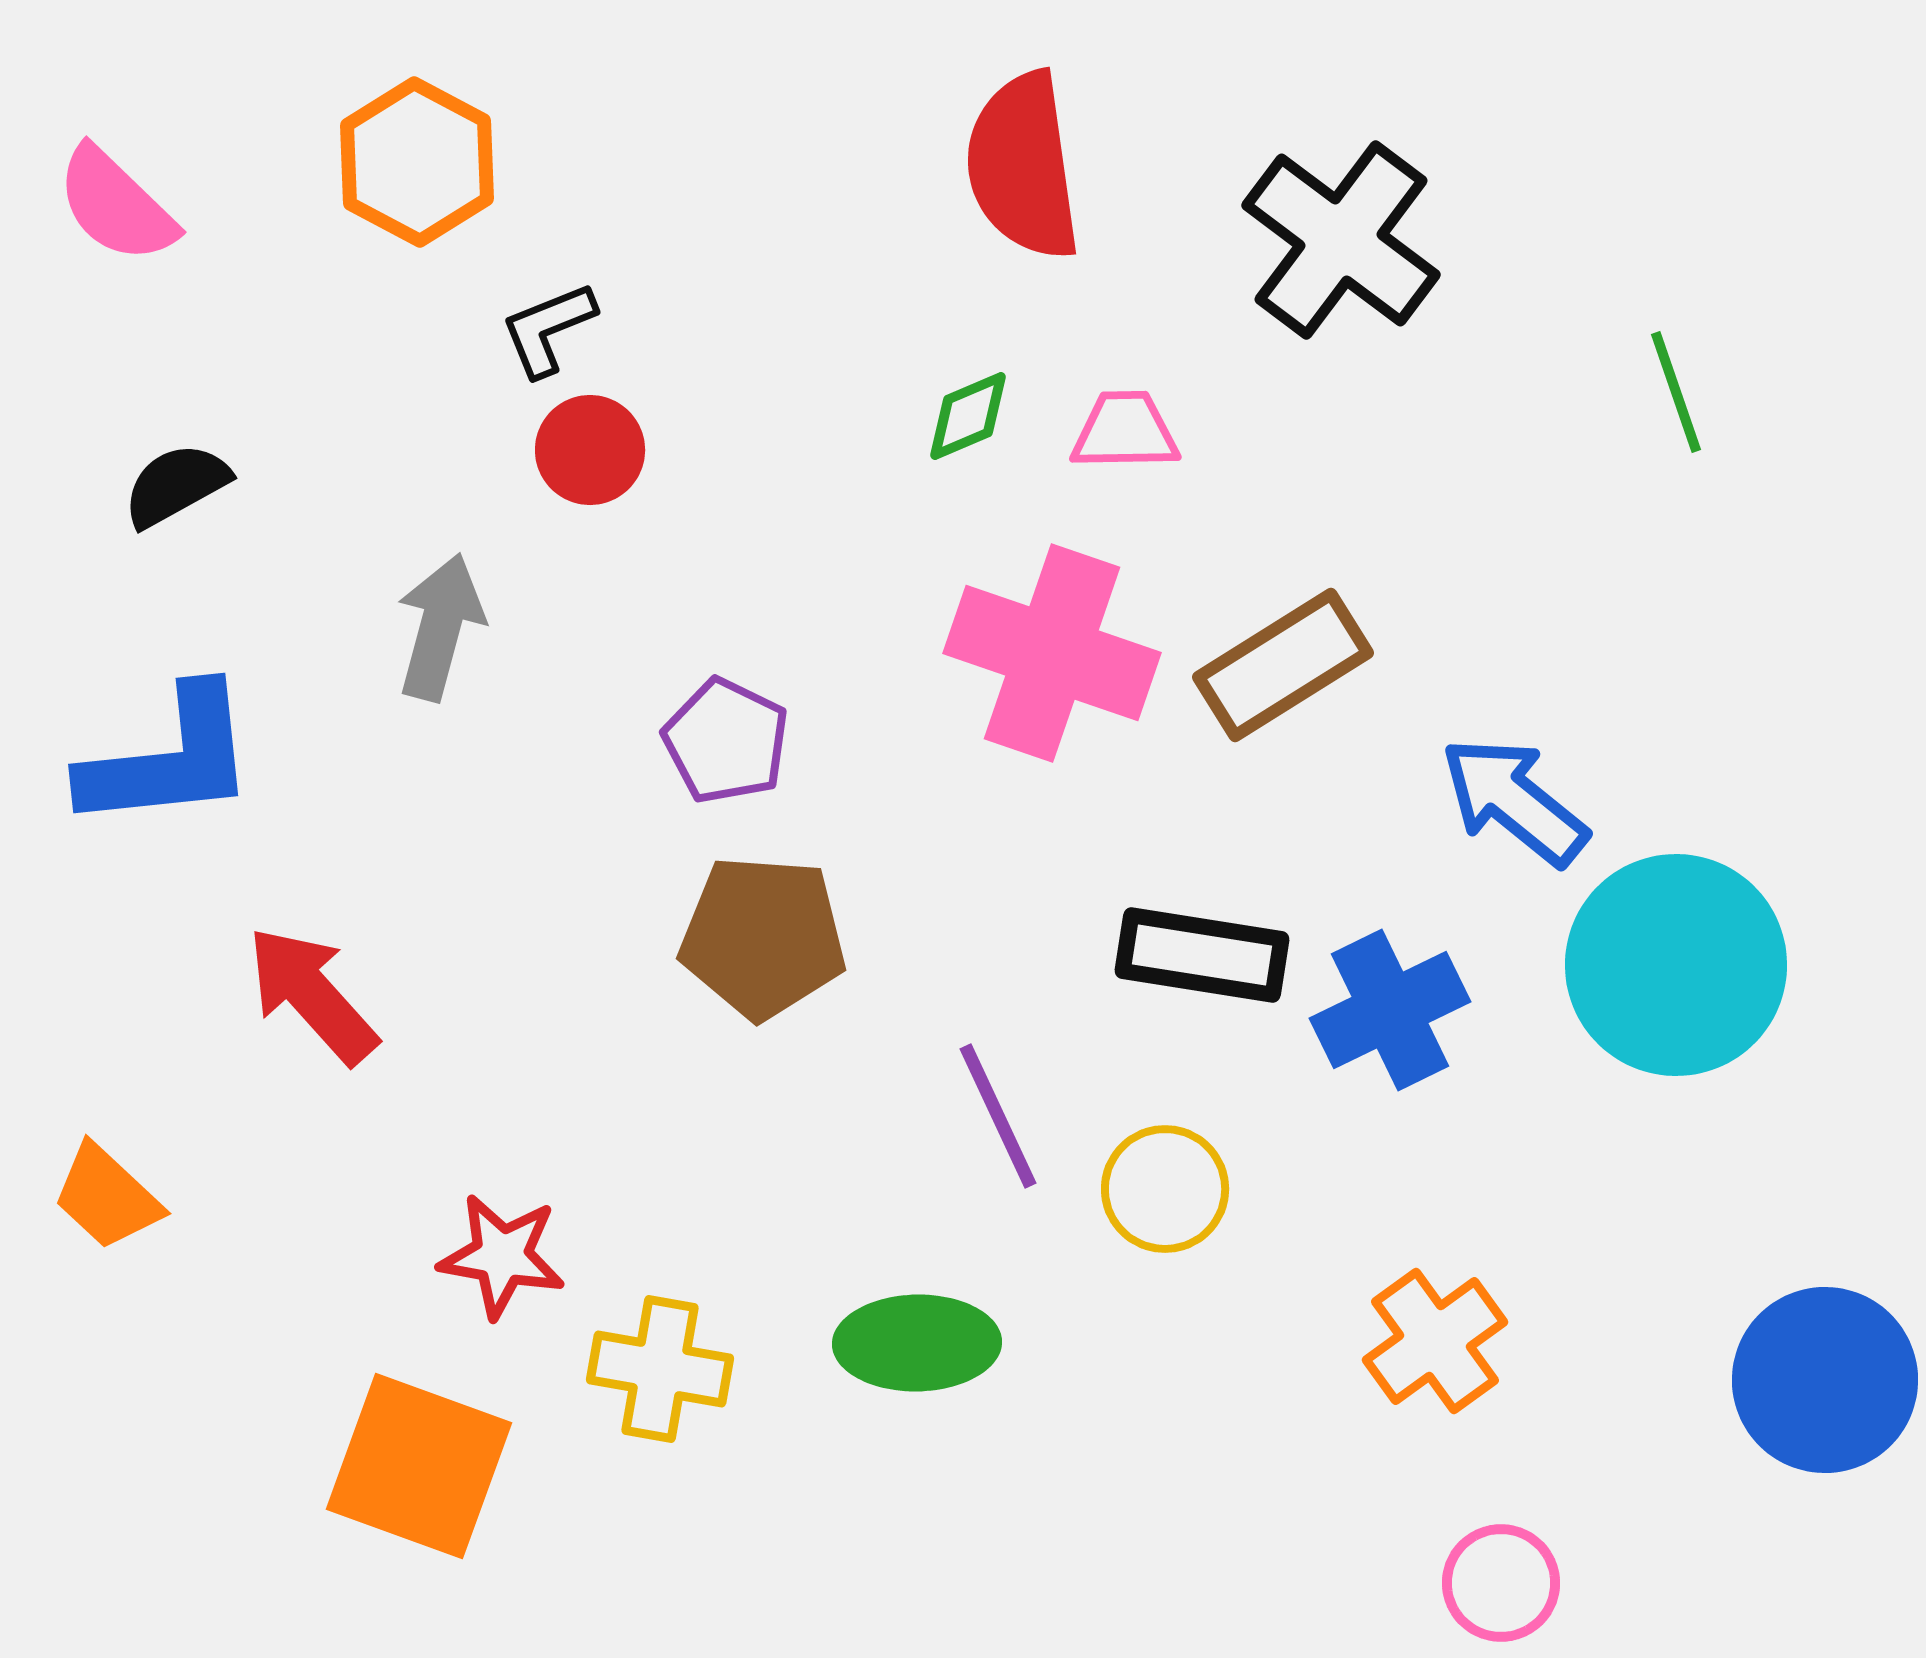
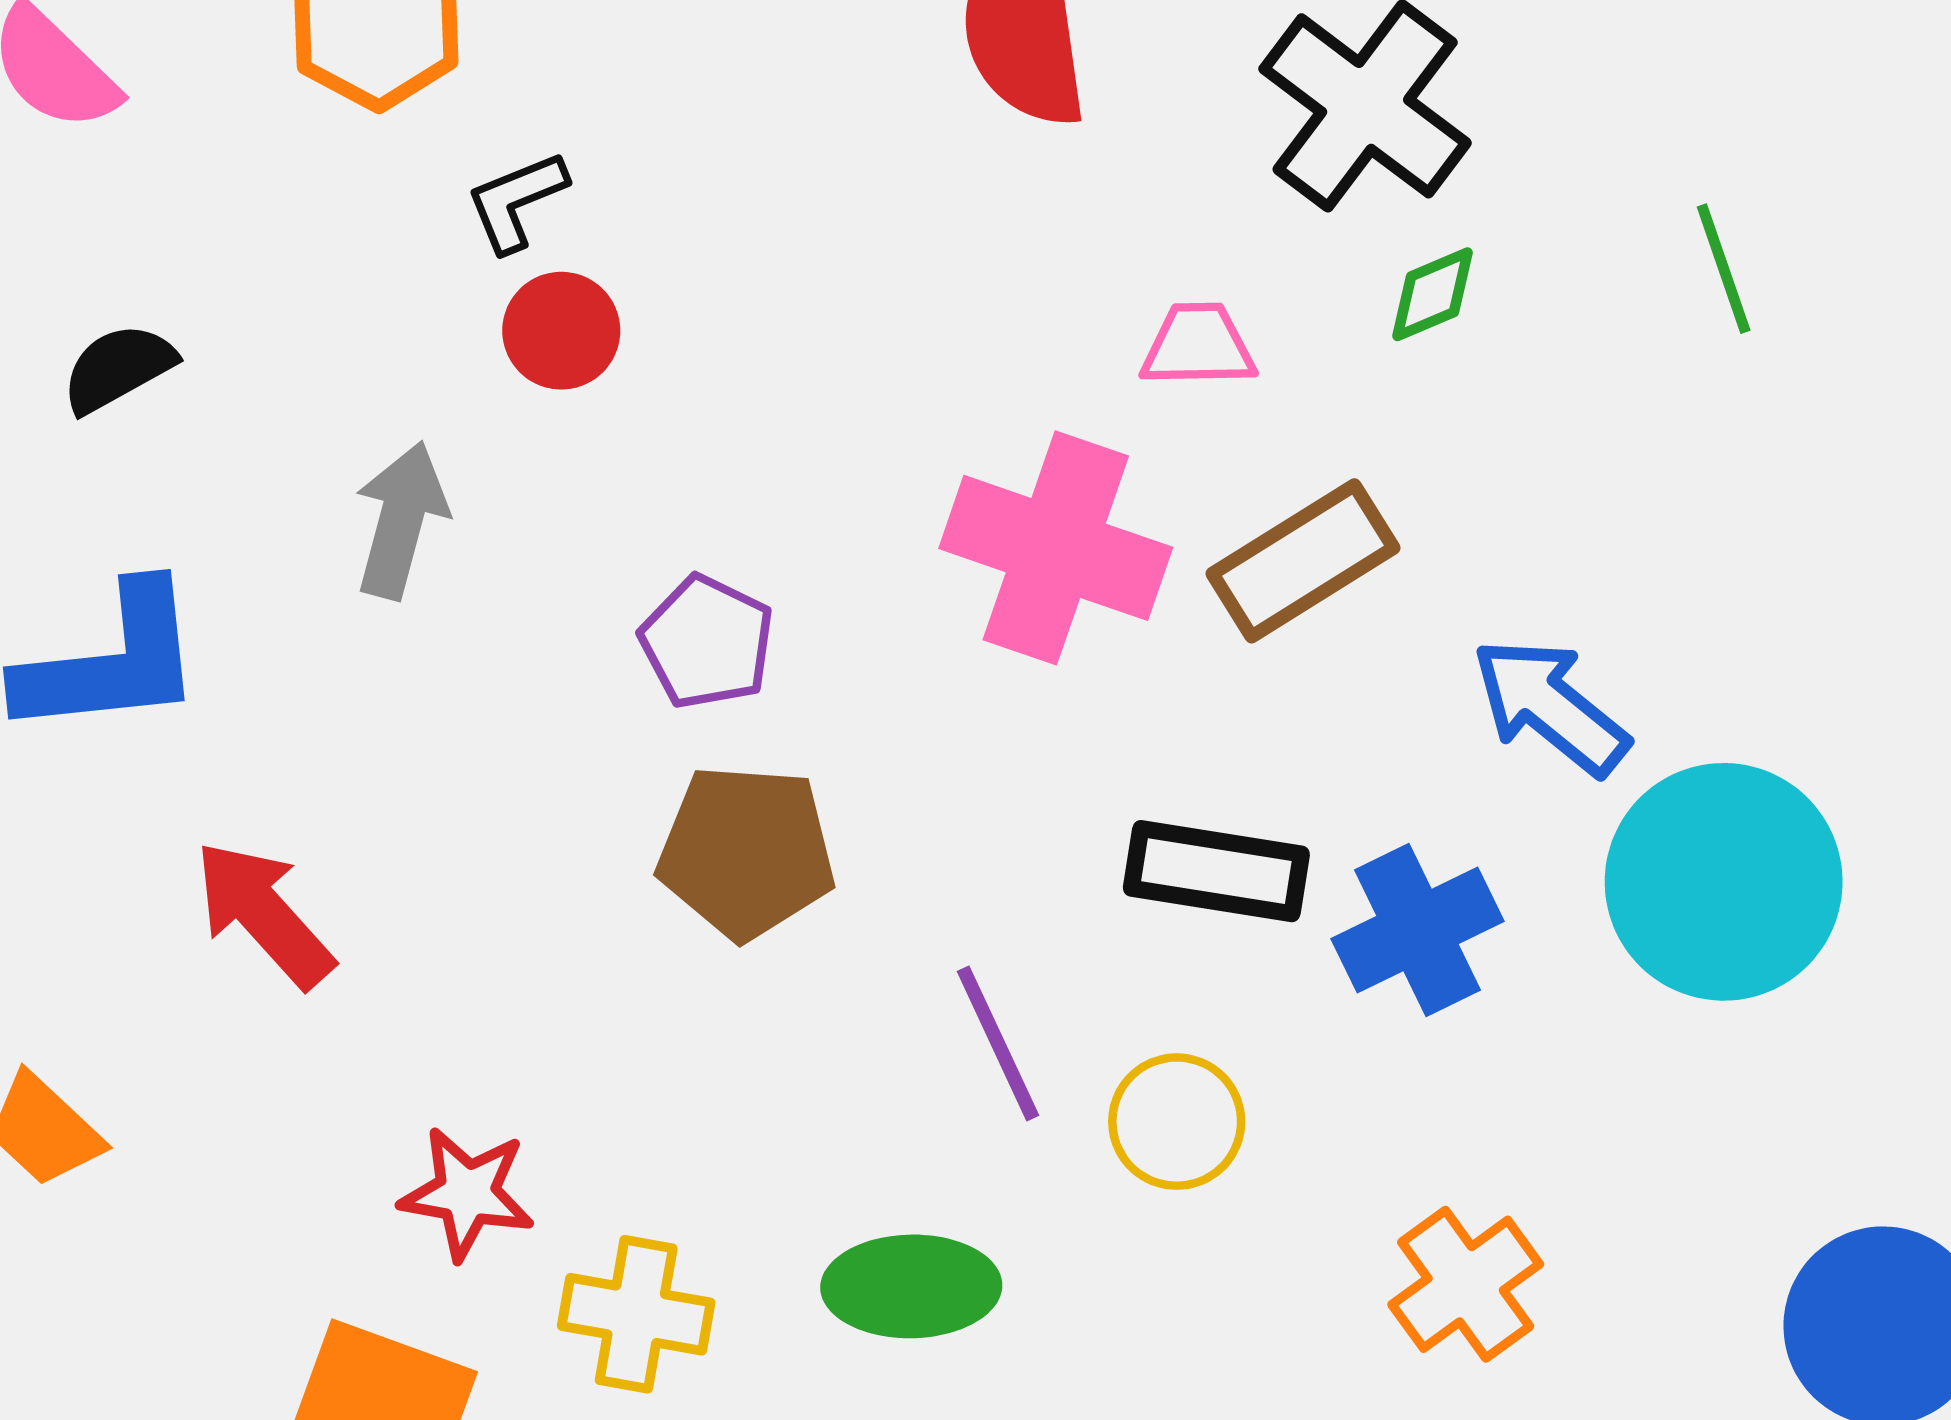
green diamond: (968, 416) -> (1432, 294), moved
pink trapezoid: (1125, 431) -> (1198, 346), moved

